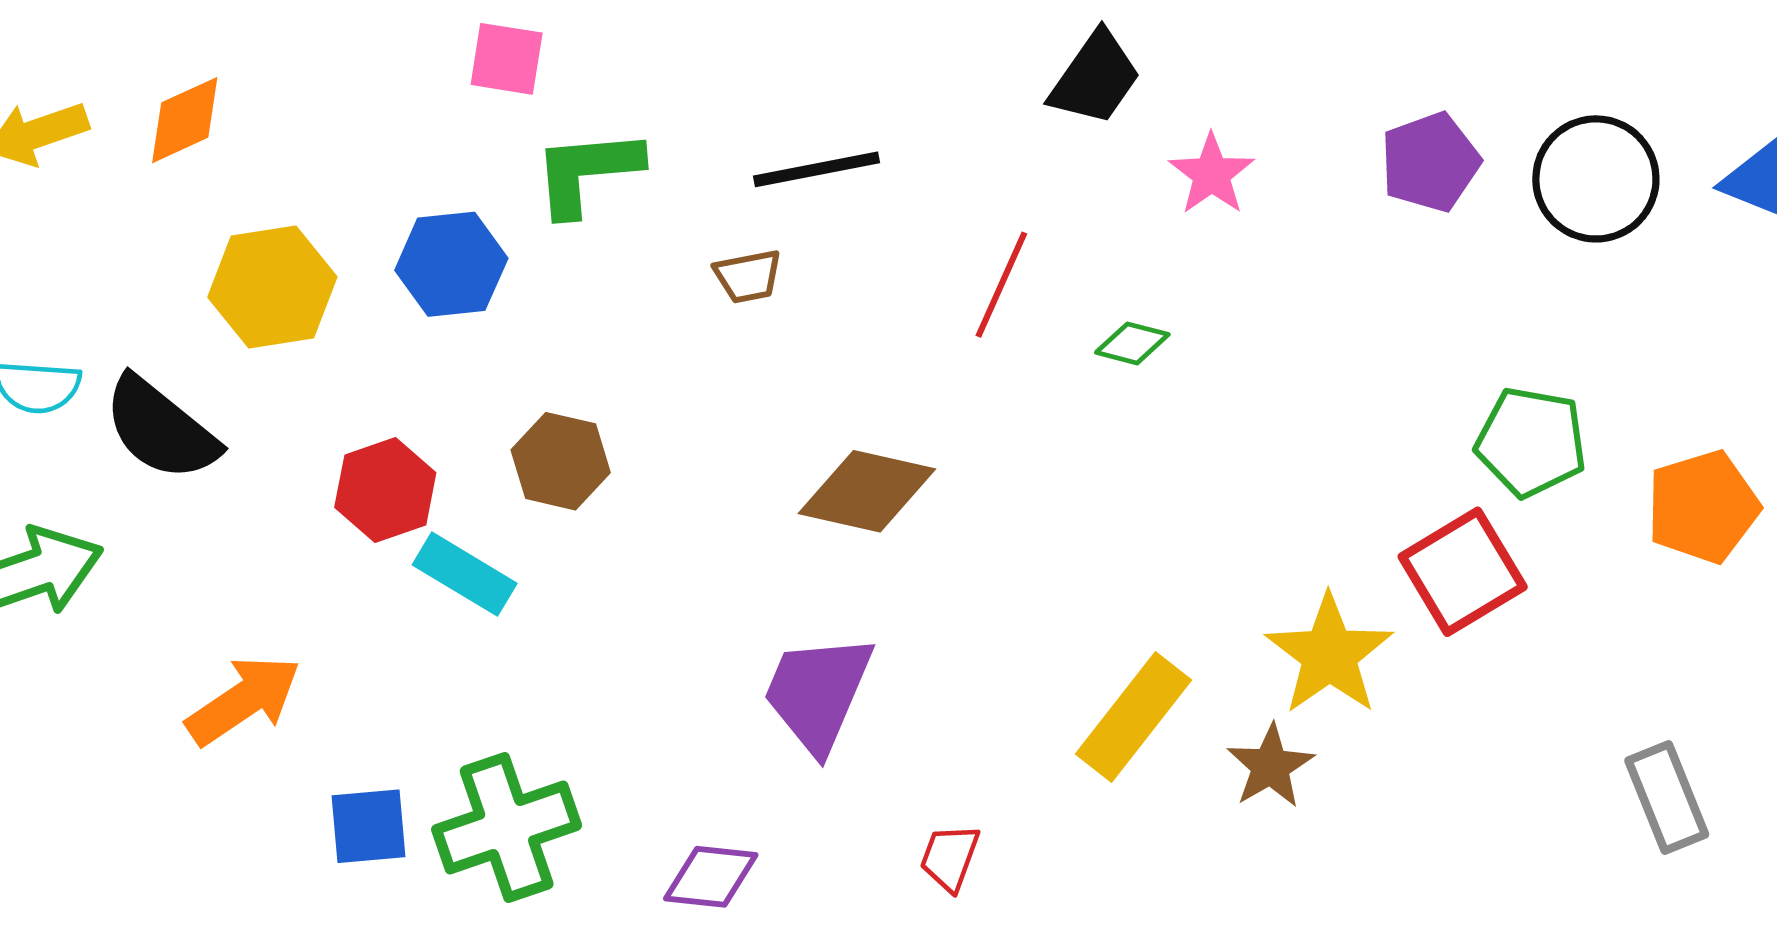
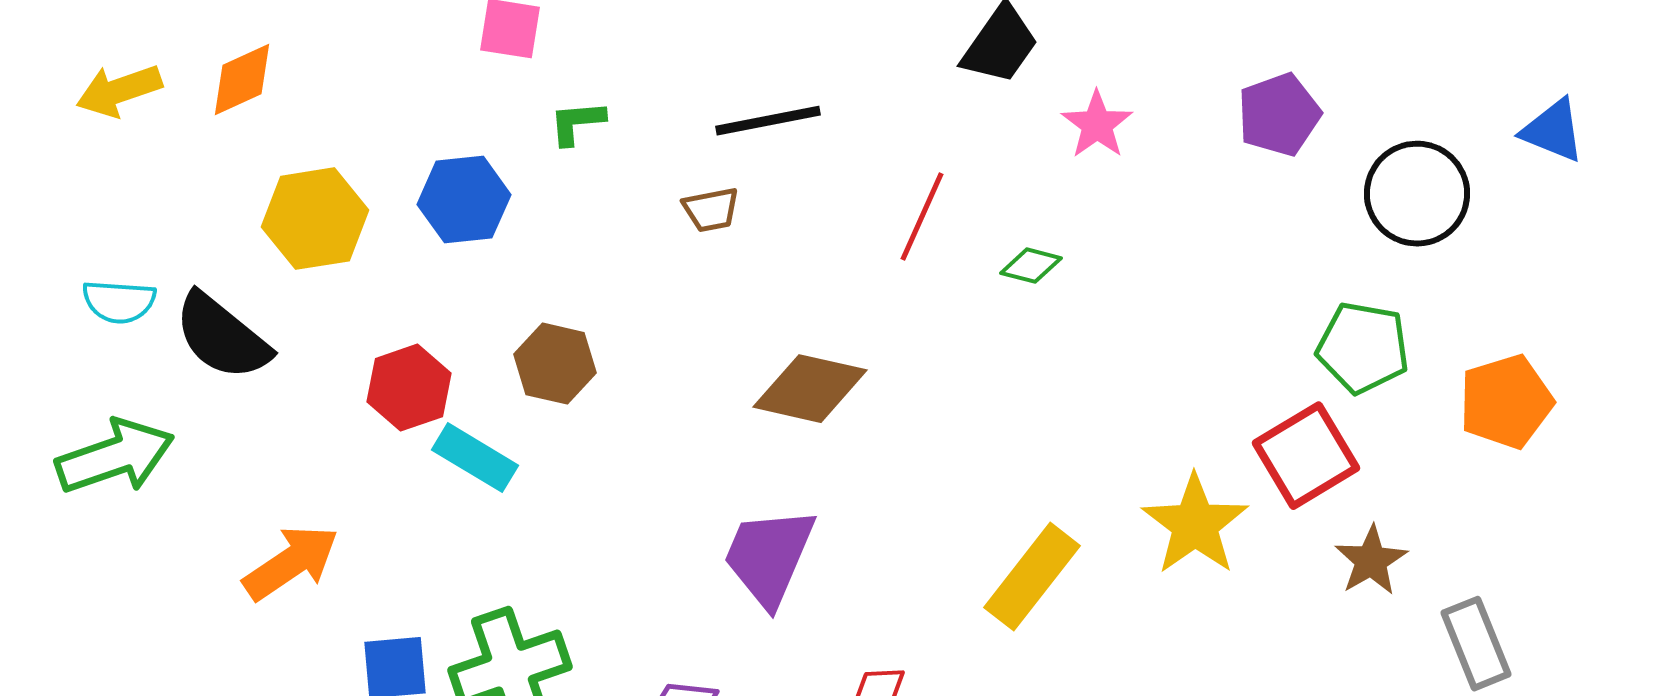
green L-shape: (587, 172) -> (577, 123), size x0.6
black circle: (1596, 179) -> (1417, 194), moved
brown star: (1270, 766) -> (1371, 561), moved

